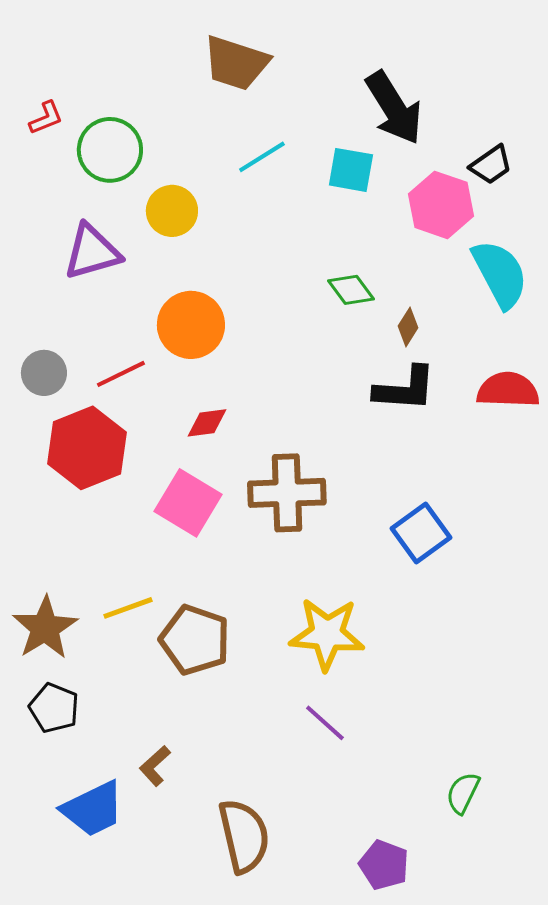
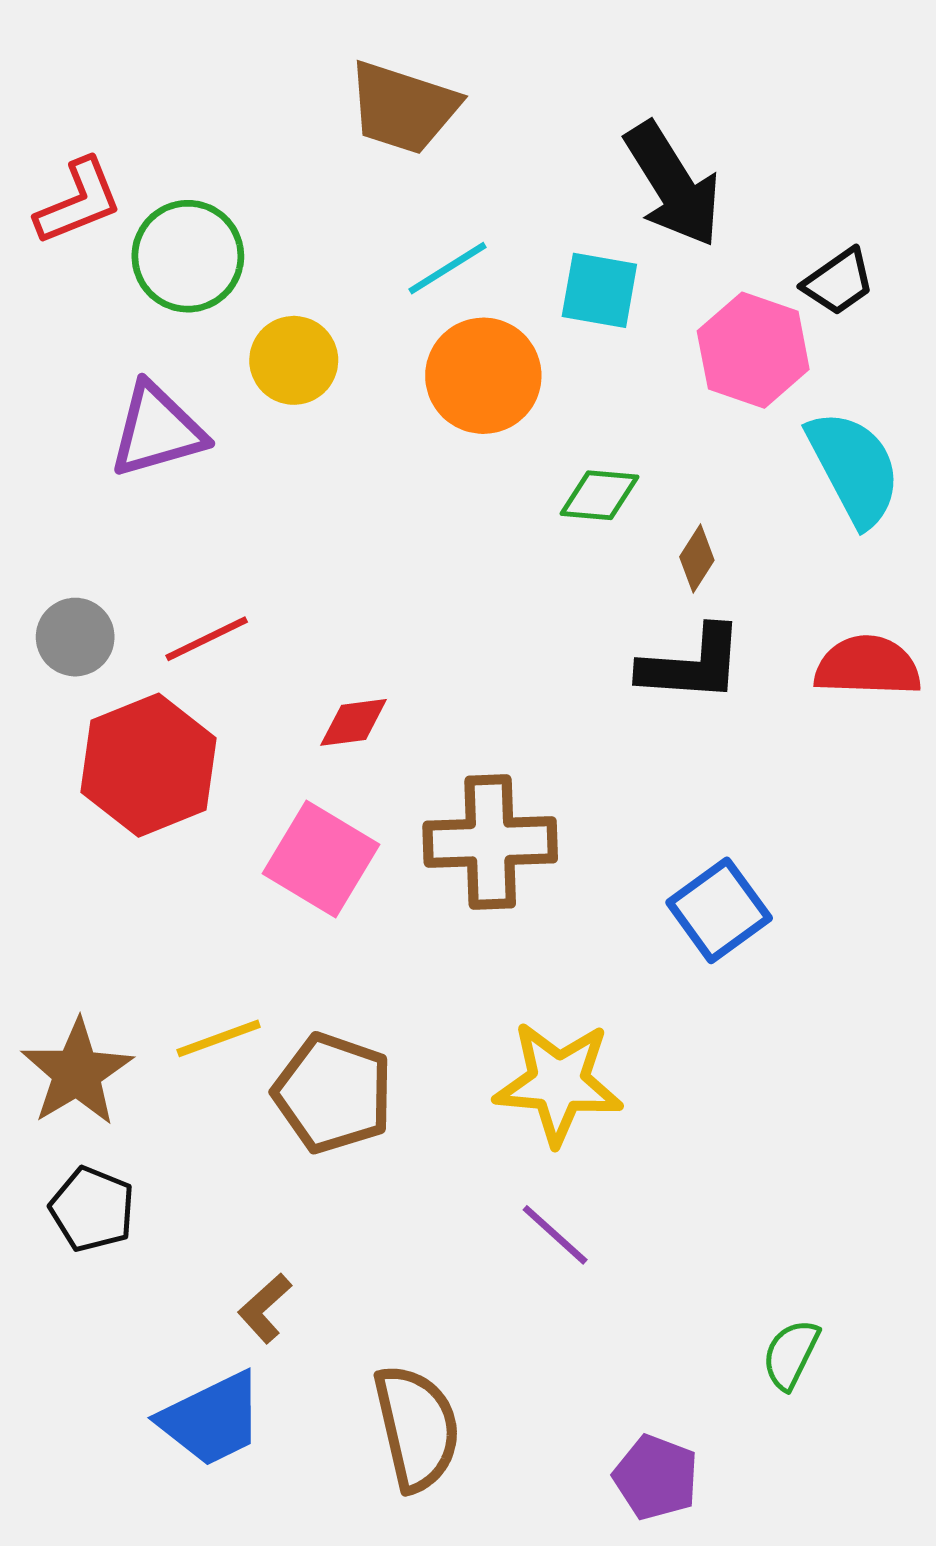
red L-shape: (46, 118) -> (79, 202), size x1.5
green diamond: (351, 290) -> (599, 495), turned -48
orange circle: (191, 325) -> (483, 376), moved
blue trapezoid: (93, 809) -> (212, 1419), moved

